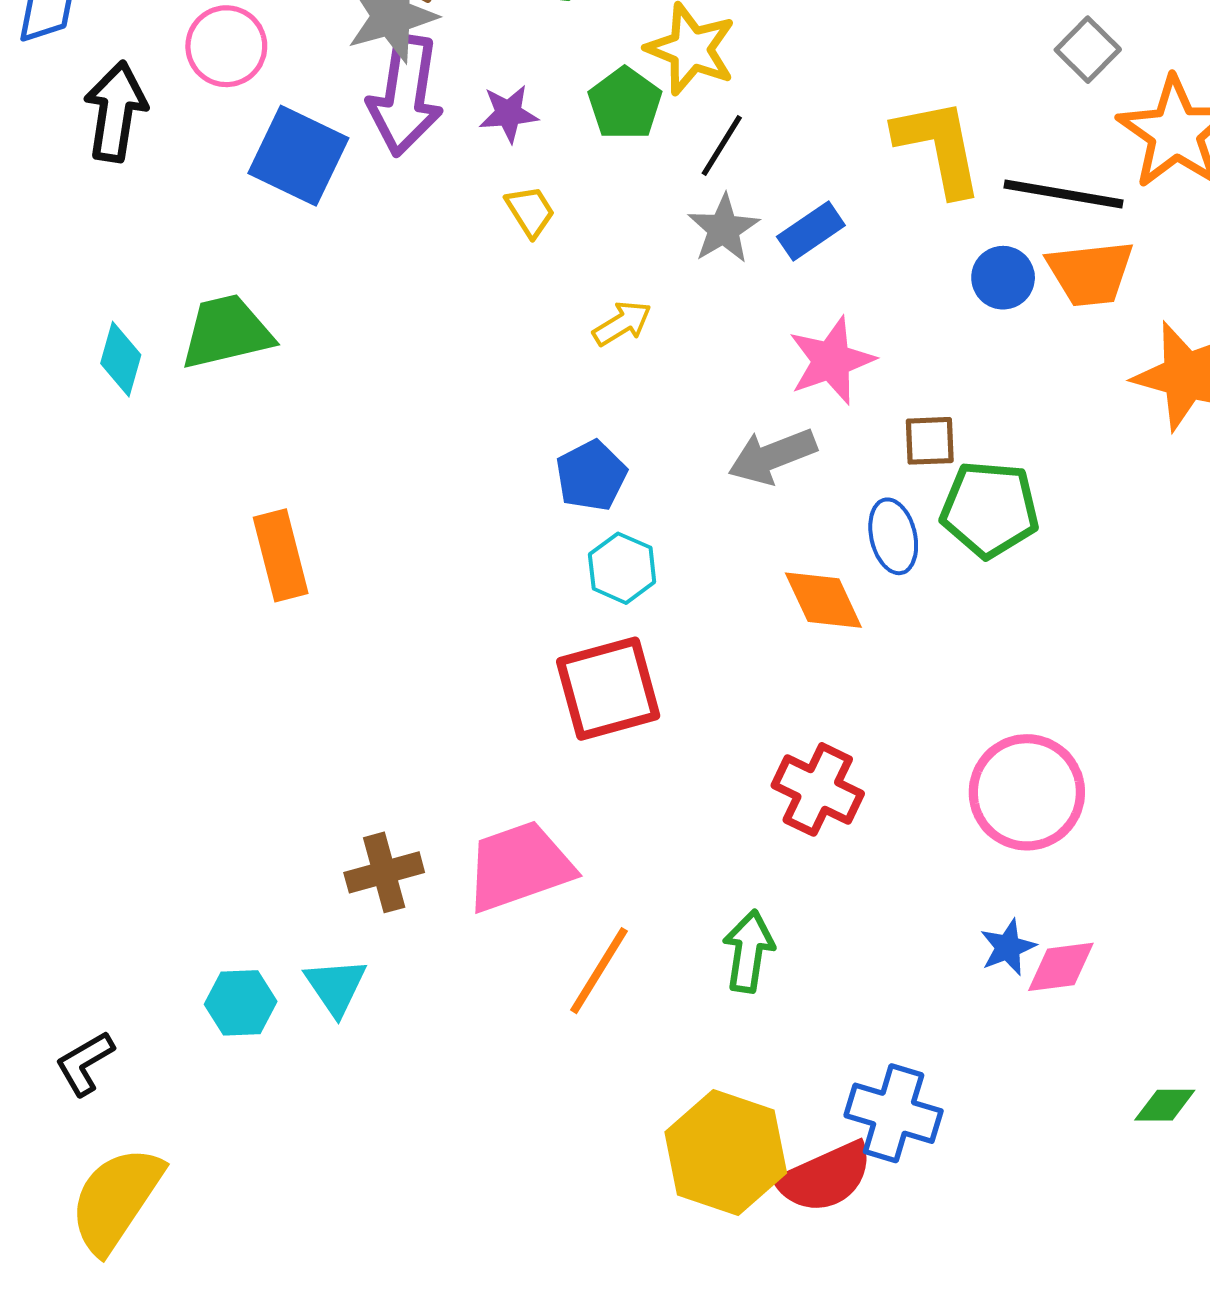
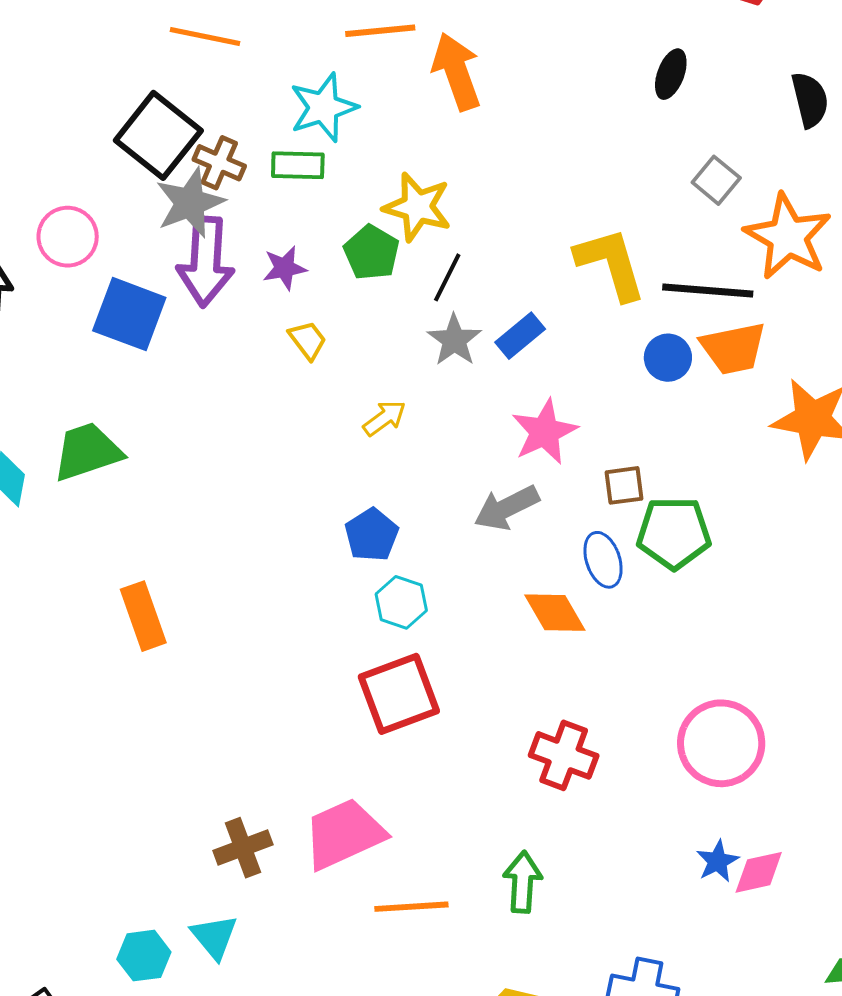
orange line: (599, 971) -> (411, 907), turned 60

